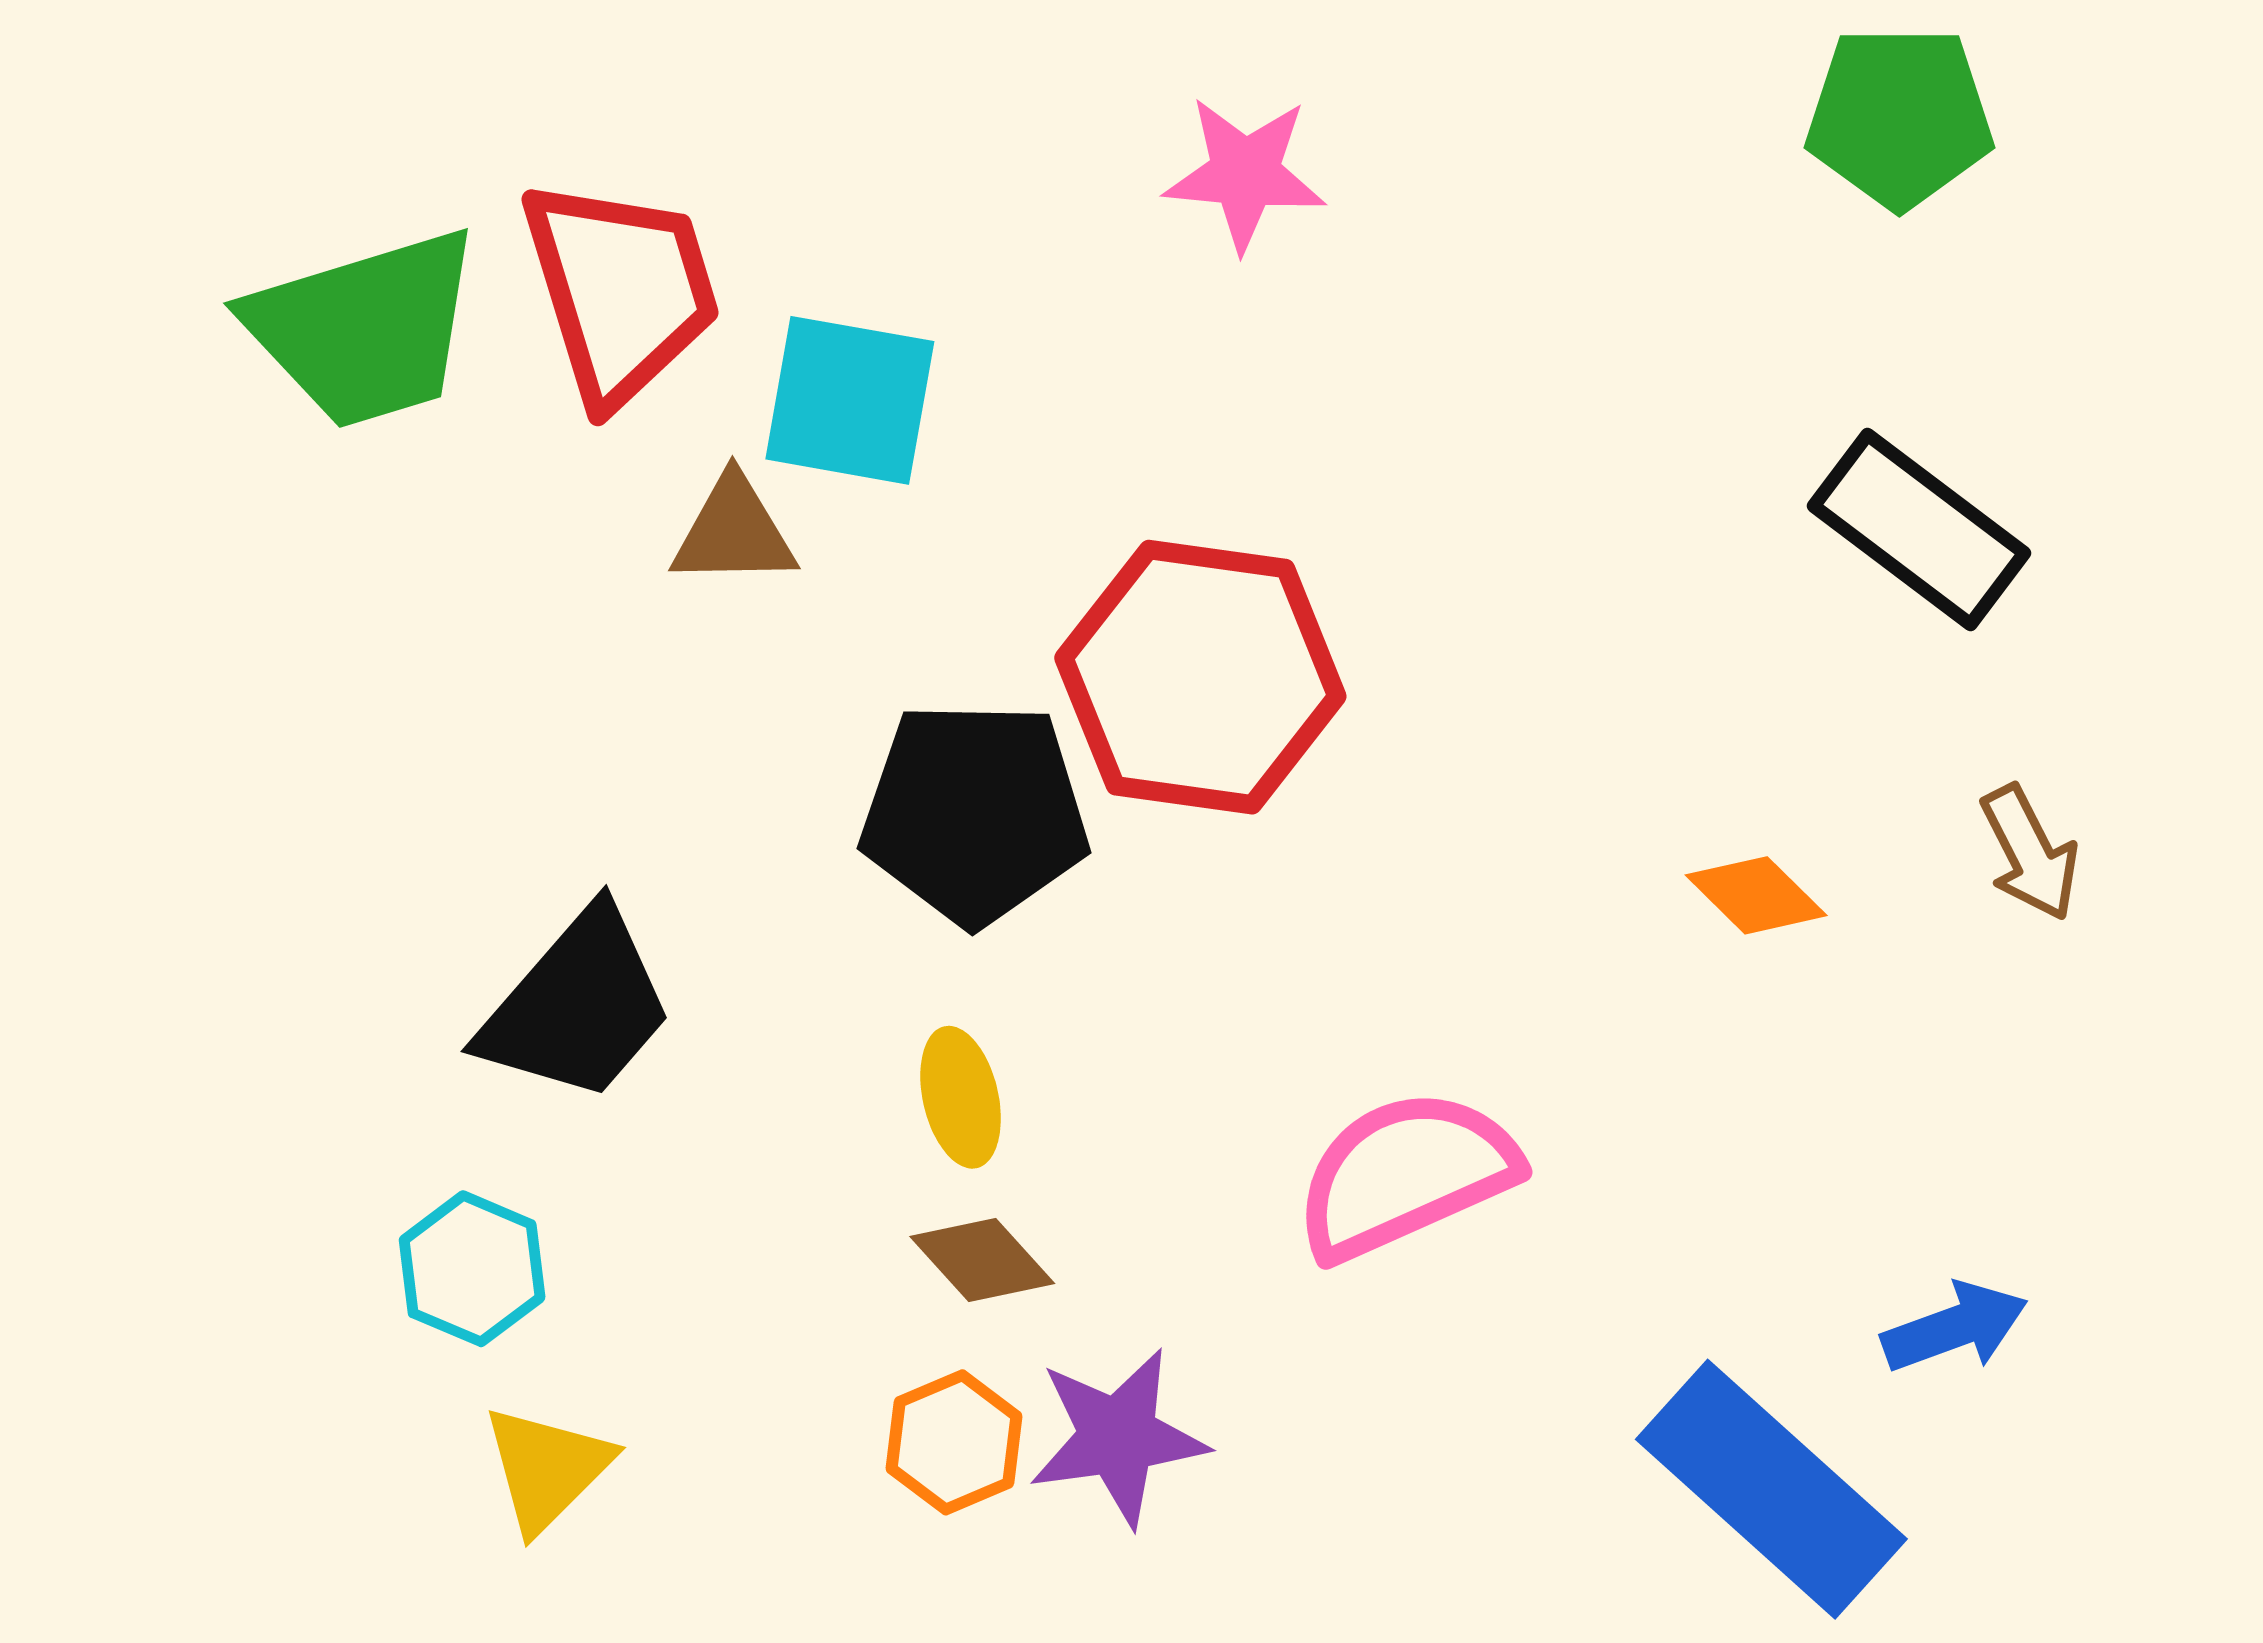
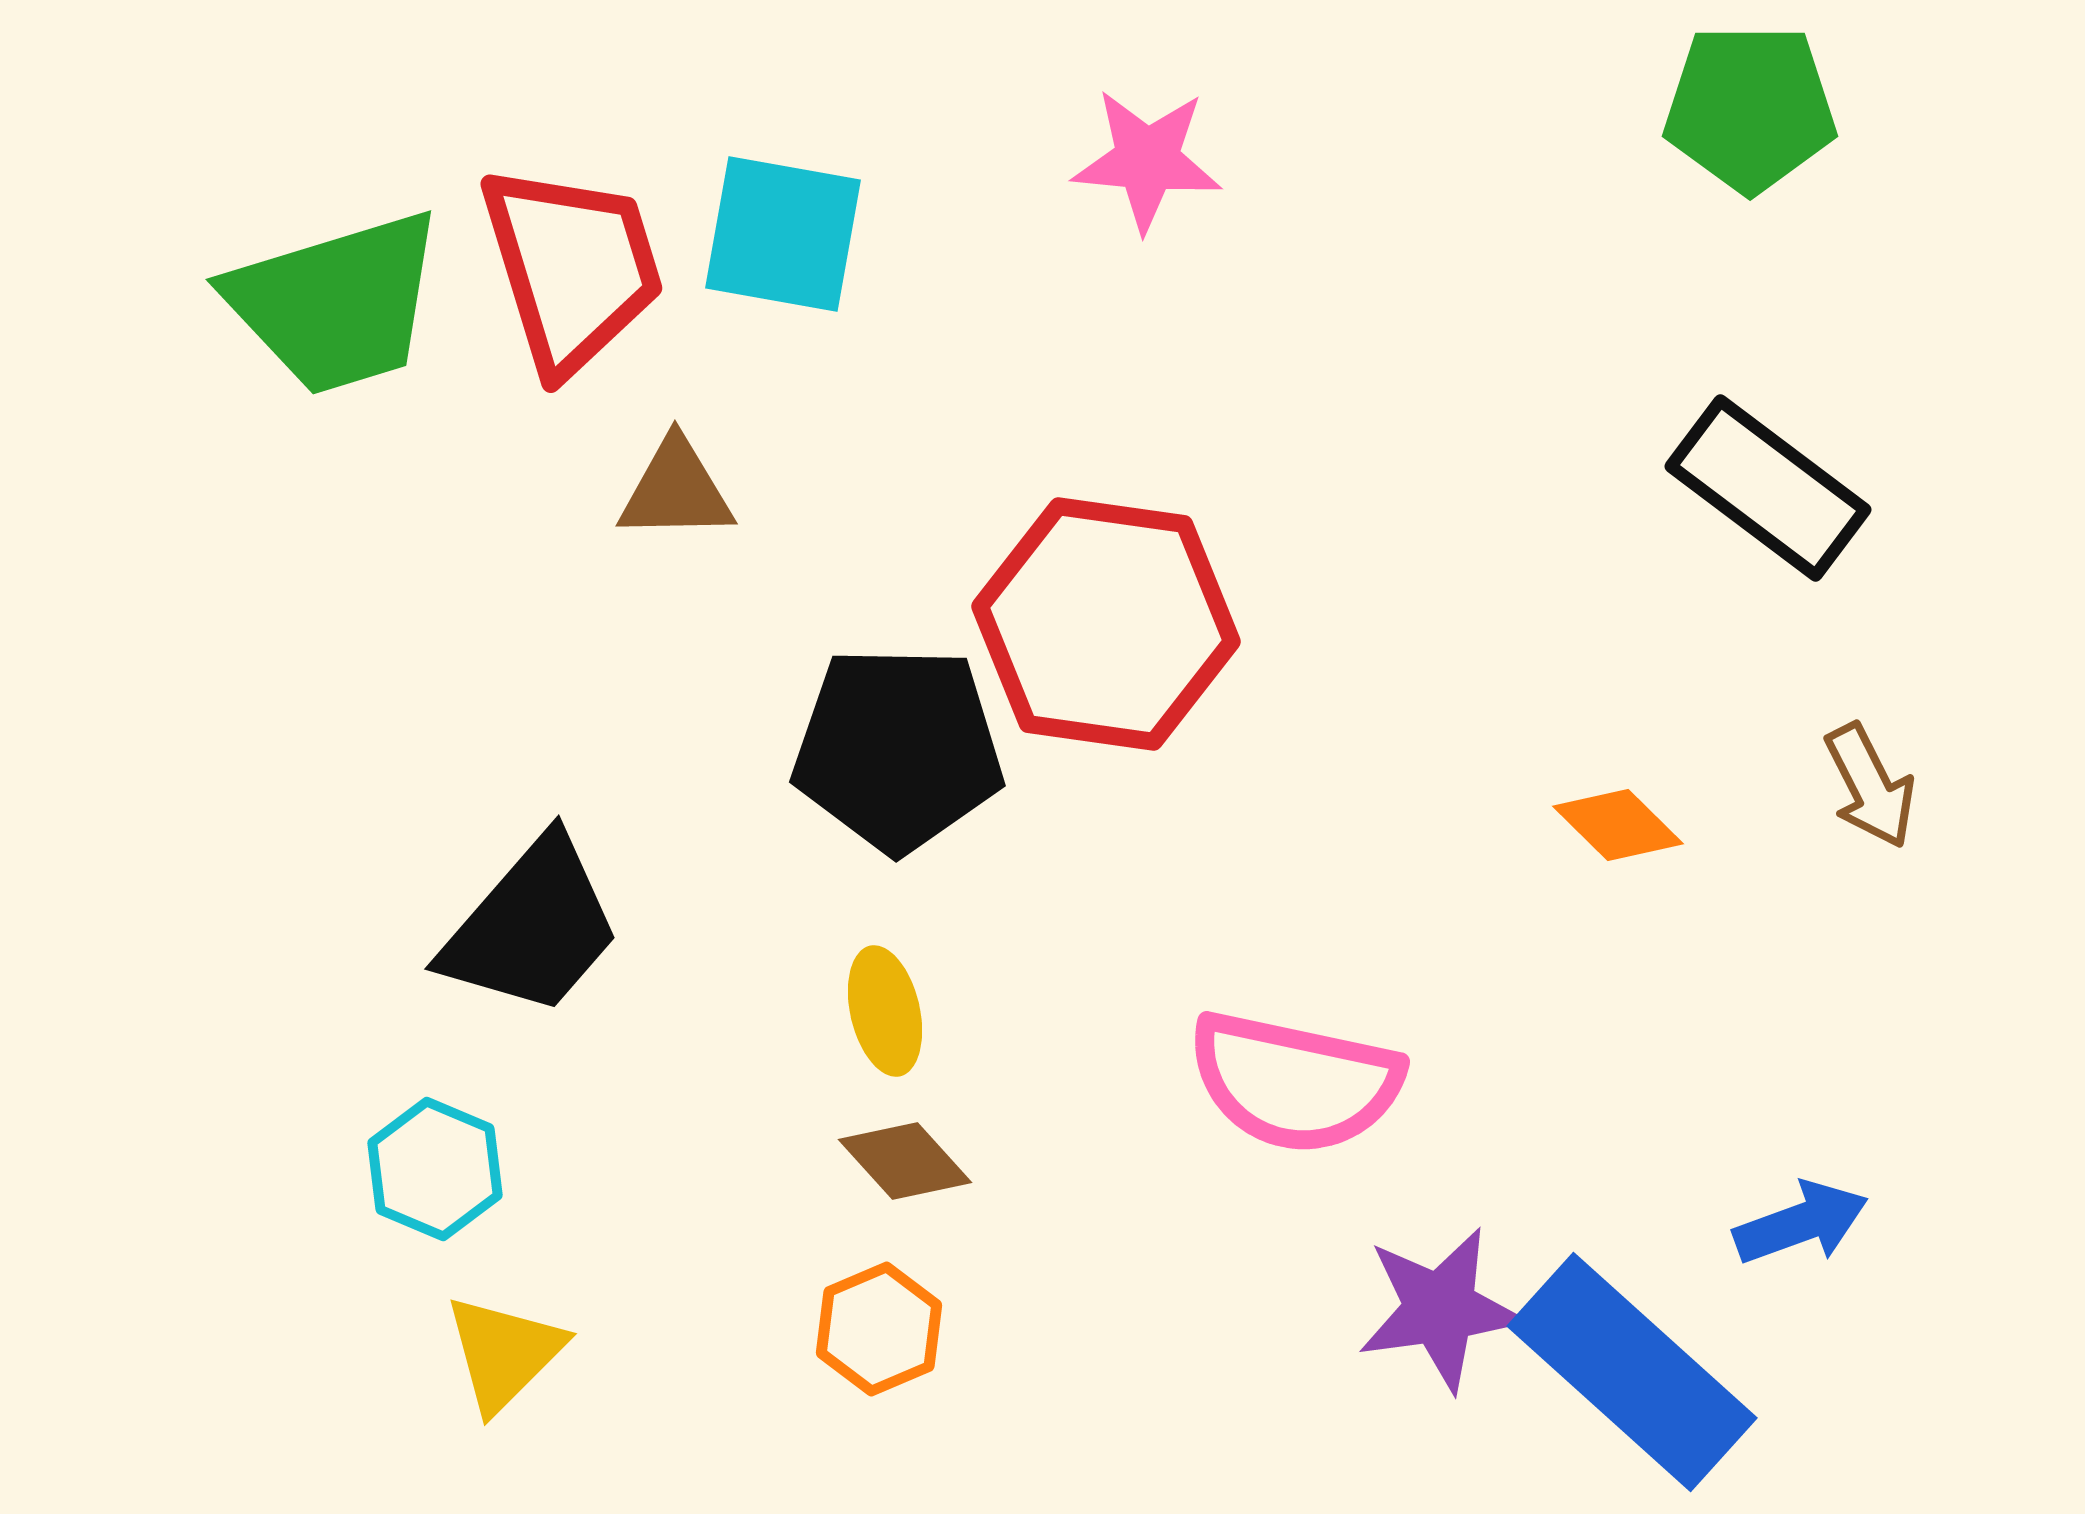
cyan square: (850, 400) -> (783, 234), moved
pink semicircle: (1406, 1174) -> (1295, 1082), turned -144
purple star: (1118, 1437) -> (1440, 1309), moved

